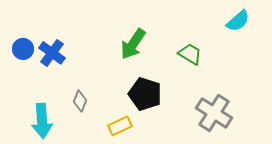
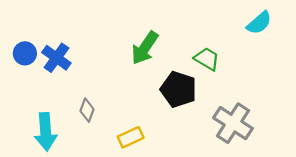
black pentagon: (145, 94) -> (179, 89), moved

